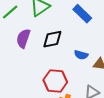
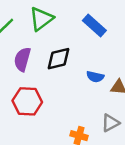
red hexagon: (55, 81) -> (27, 101), moved

